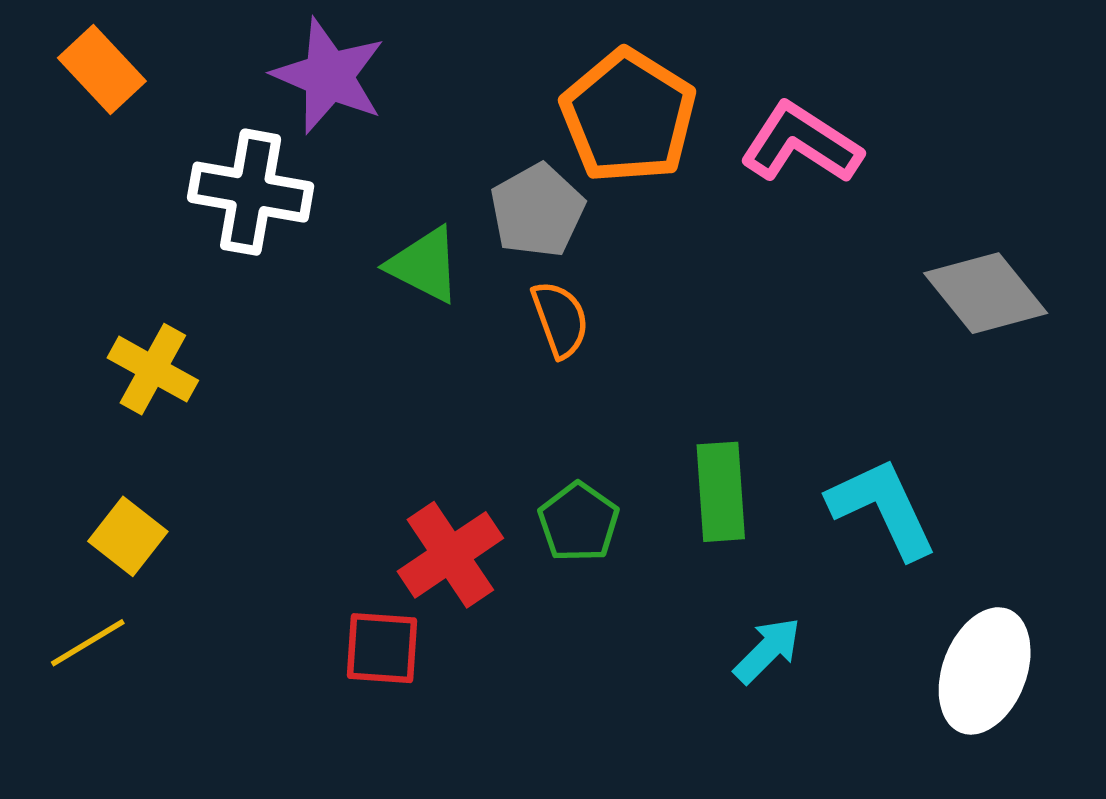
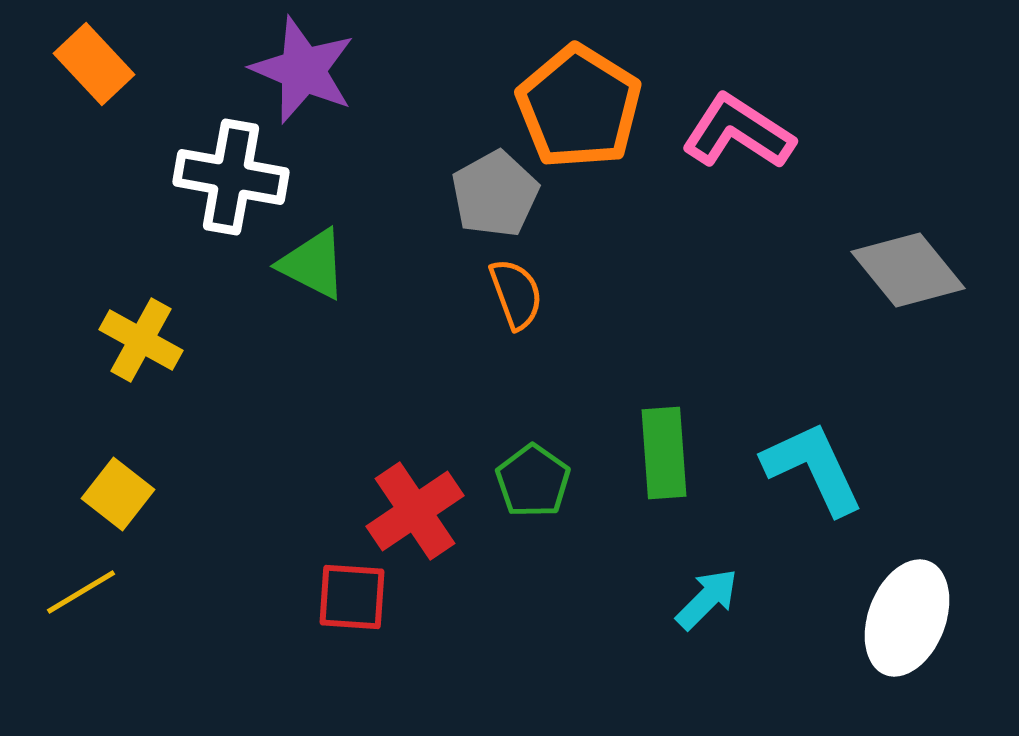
green triangle: (424, 265) -> (313, 264), moved

